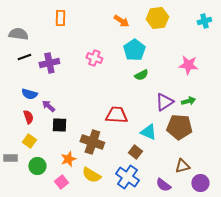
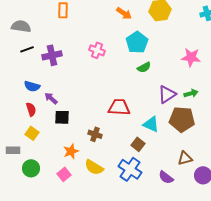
brown cross: (92, 142) -> (95, 134), size x0.6
green circle: (37, 166) -> (31, 168), moved

